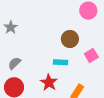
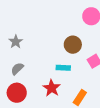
gray star: (11, 27) -> (16, 42), moved

